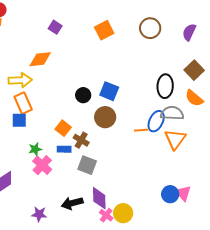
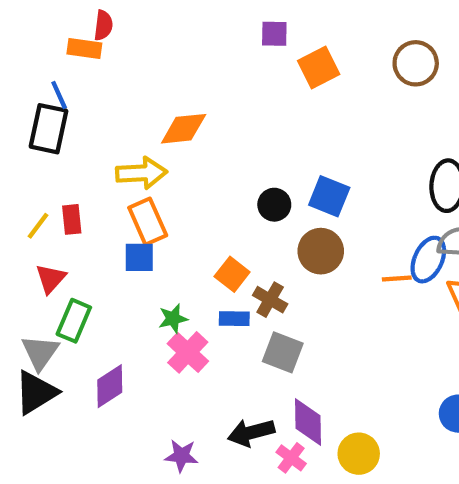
purple square: (55, 27) -> (274, 34), moved, turned -32
pink cross: (106, 215) -> (291, 458), moved

